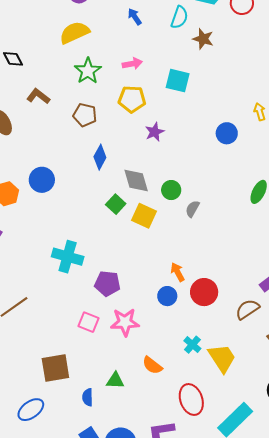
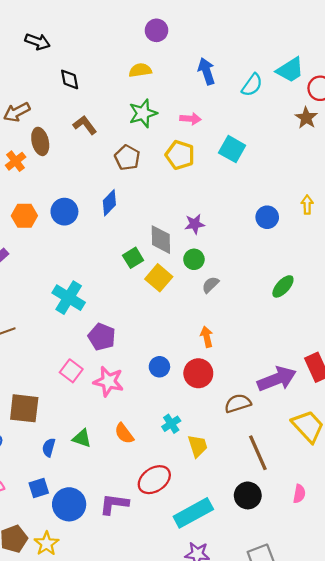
blue arrow: (135, 17) -> (206, 71), size x1.4
yellow semicircle: (74, 33) -> (140, 70), size x0.7
brown star: (203, 39) -> (306, 118), moved
purple star: (155, 132) -> (195, 224), moved
blue diamond: (100, 157) -> (109, 203), moved
orange arrow: (178, 272) -> (207, 337), moved
yellow trapezoid: (222, 358) -> (198, 446), size x0.7
red ellipse: (191, 400) -> (154, 480), turned 60

